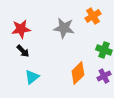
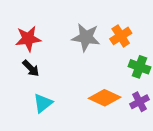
orange cross: (93, 16) -> (121, 36), moved
orange diamond: (78, 73) -> (105, 98), turned 70

